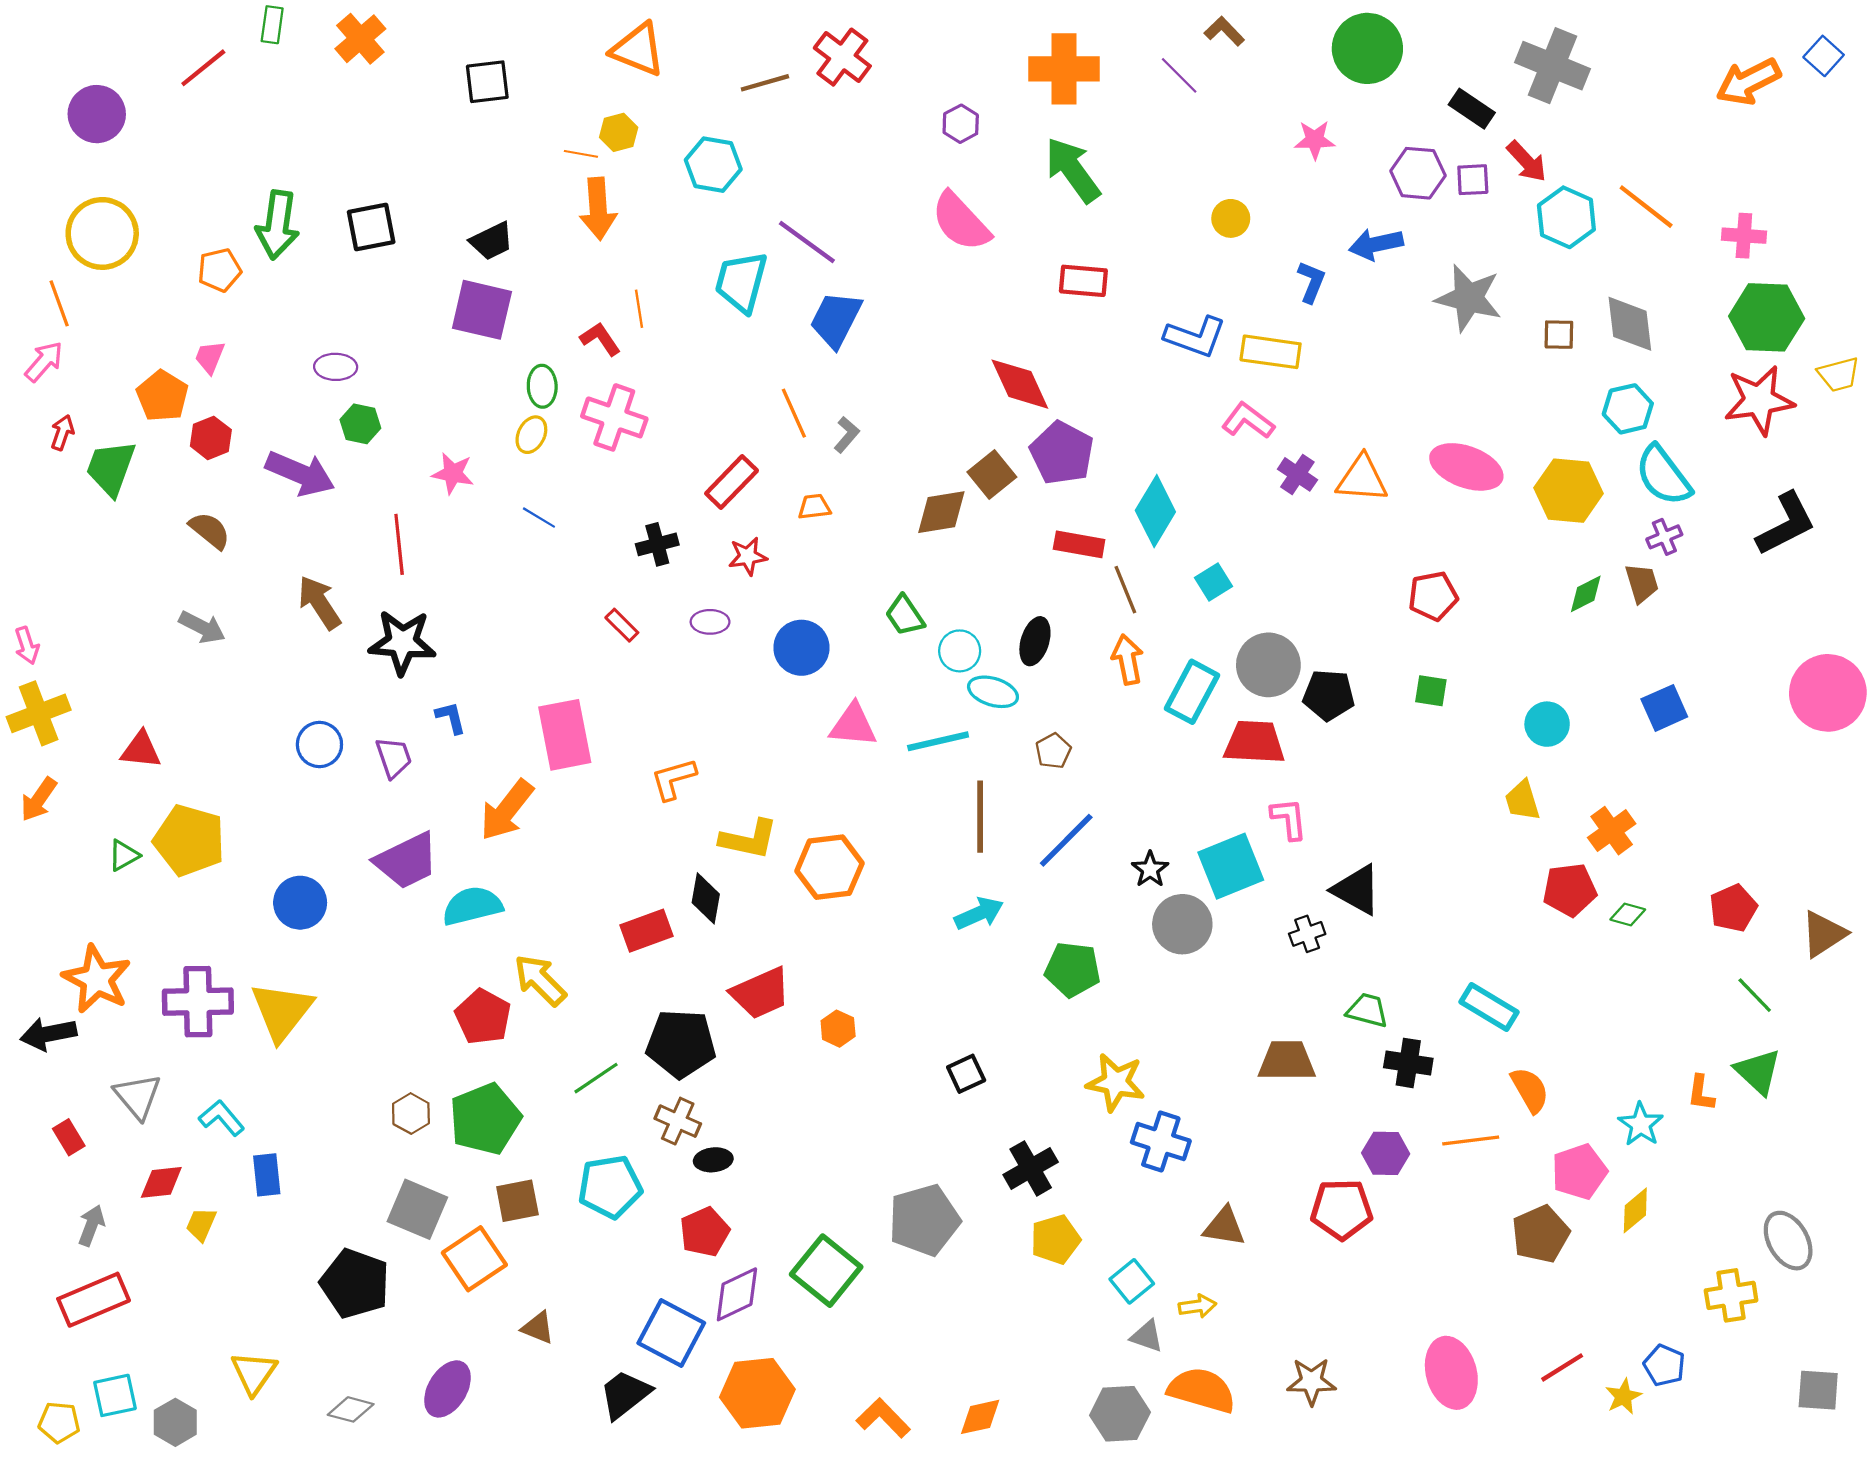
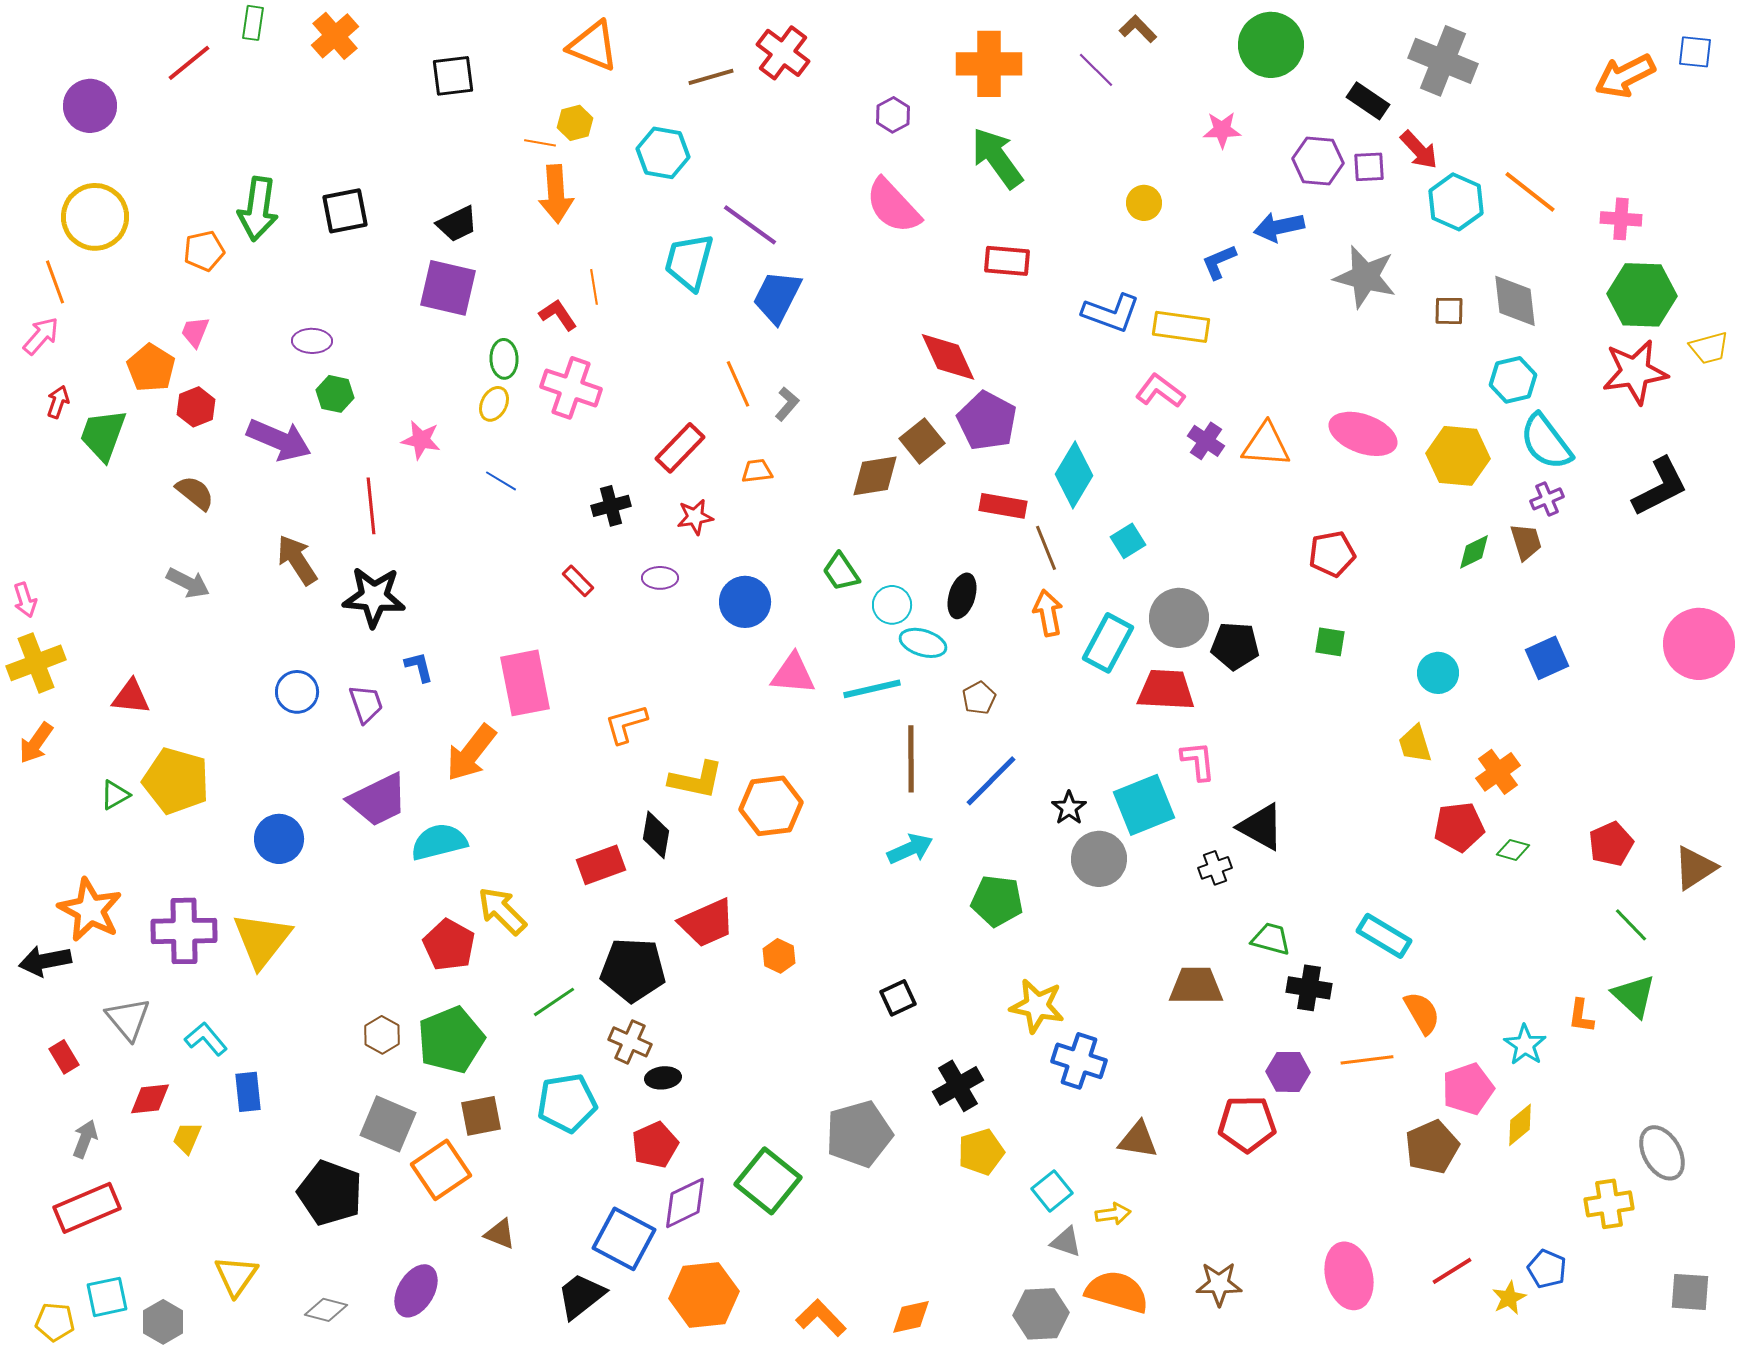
blue square: (1824, 56) -> (1695, 52), turned -36
blue L-shape: (1311, 282) -> (1219, 262), turned -135

